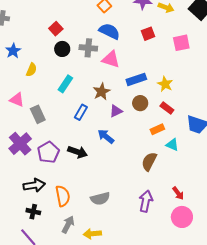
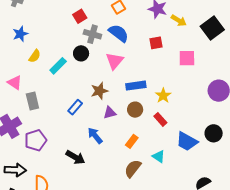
red square: (56, 29) -> (80, 16), moved
gray cross: (88, 48) -> (92, 34), moved
black circle: (62, 49) -> (81, 53), moved
pink triangle: (111, 59) -> (115, 61), turned 42
cyan rectangle: (65, 84) -> (58, 66), moved
orange rectangle: (157, 129) -> (132, 141), moved, turned -40
black arrow: (78, 152) -> (75, 157), moved

